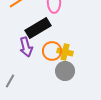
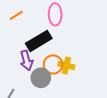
gray circle: (65, 71) -> (41, 78), moved

